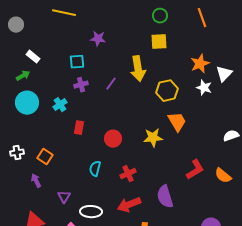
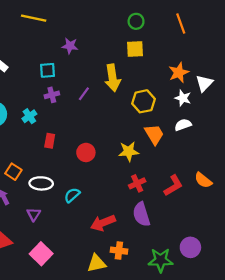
white semicircle: (231, 136) -> (183, 125), moved
cyan semicircle: (95, 169) -> (72, 195), moved, turned 35
red cross: (128, 174) -> (137, 183), moved
orange semicircle: (223, 176) -> (203, 180), moved
white ellipse: (91, 212) -> (41, 183), moved

